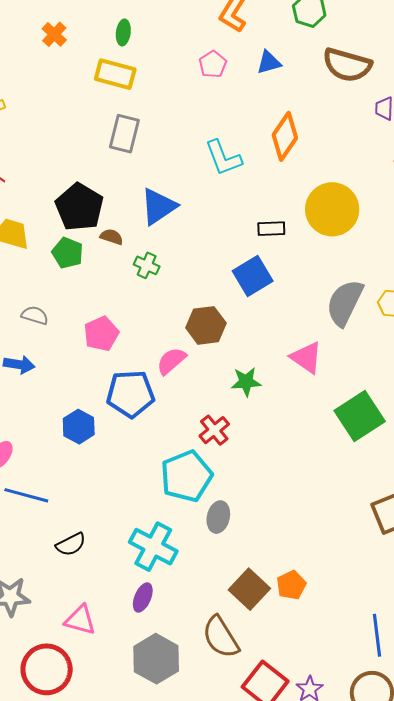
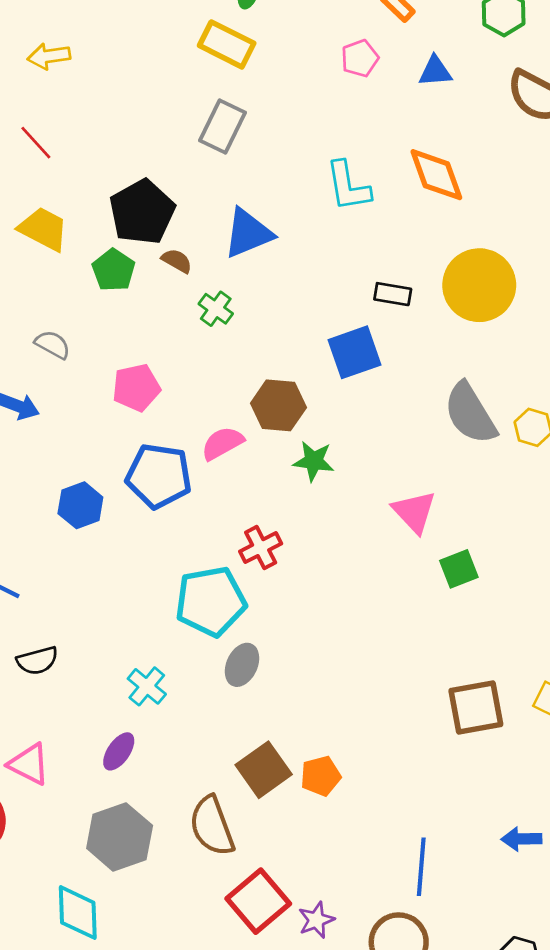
orange diamond: (285, 136) -> (436, 175), turned -66
gray semicircle: (345, 303) -> (470, 413), turned -69
pink triangle: (306, 357) -> (414, 512), moved
green star: (246, 382) -> (314, 461), moved
green square: (360, 416) -> (459, 569), size x0.6
cyan cross: (153, 547) -> (147, 686), size x0.6

